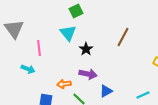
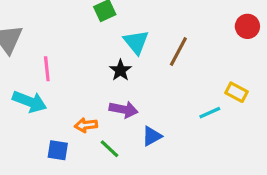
cyan triangle: (68, 33) -> (136, 42), moved
cyan arrow: (28, 69) -> (30, 102), size x1.5
cyan line: (143, 95) -> (210, 113), moved

